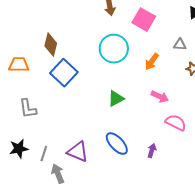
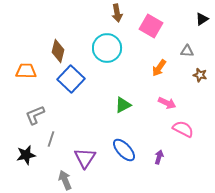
cyan circle: (114, 49) -> (107, 48), moved
gray L-shape: (28, 109) -> (35, 115), turned 75
purple triangle: (78, 152) -> (85, 158), turned 40
gray line: (44, 154) -> (51, 139), moved

